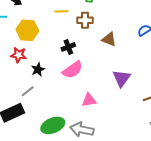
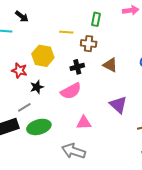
yellow hexagon: (27, 30) -> (43, 56), moved
black cross: (68, 47) -> (77, 67), moved
purple triangle: (122, 78) -> (118, 105), turned -30
green ellipse: (53, 125) -> (39, 127), moved

